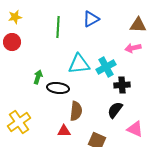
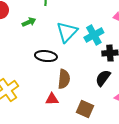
cyan triangle: (79, 64) -> (67, 32), turned -40
green arrow: (38, 77) -> (29, 22), moved, turned 48

